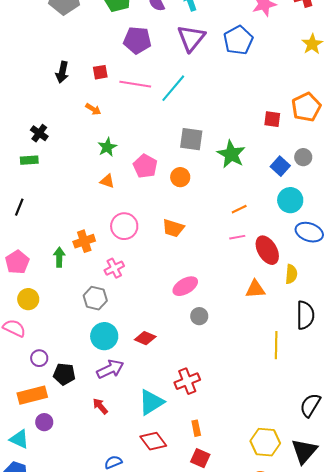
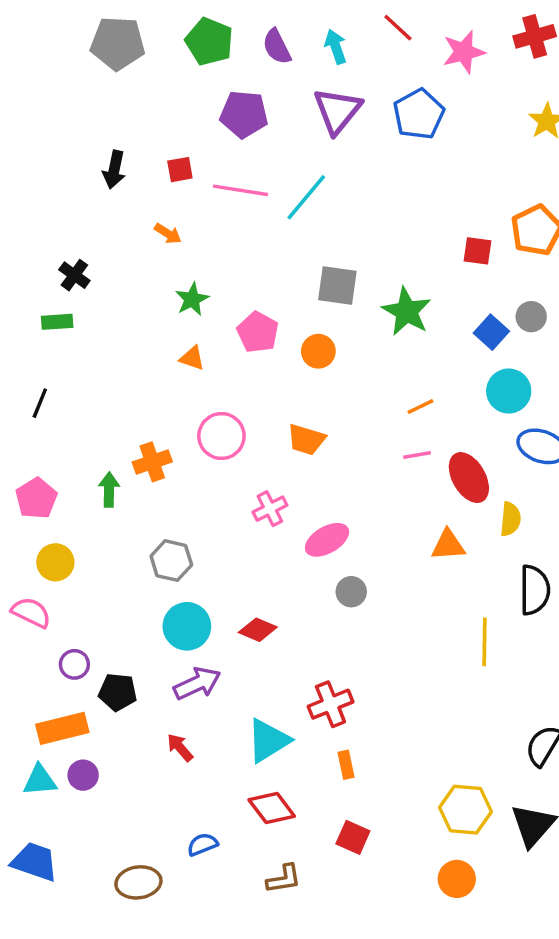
pink cross: (114, 268) -> (270, 509), moved
orange rectangle: (196, 428) -> (346, 765), moved
cyan triangle: (19, 439) -> (40, 780), moved, turned -30

